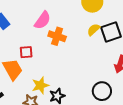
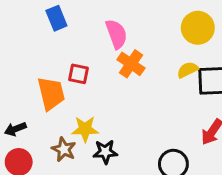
pink semicircle: (43, 20) -> (116, 34), turned -72

